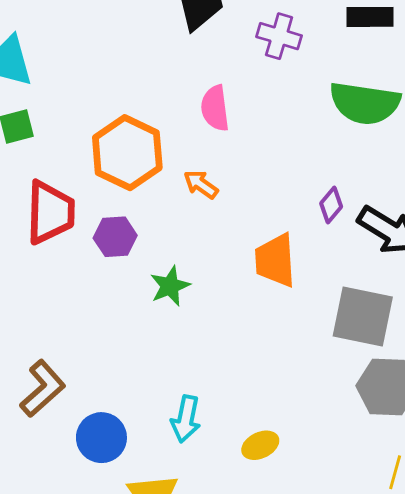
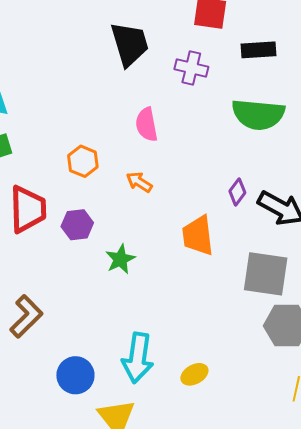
orange hexagon: (127, 153) -> (83, 161), size x0.6
brown L-shape: (43, 389) -> (26, 316), moved
cyan arrow: (186, 419) -> (138, 358), size x1.4

